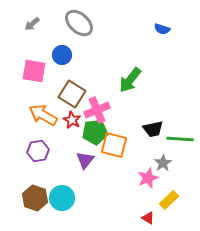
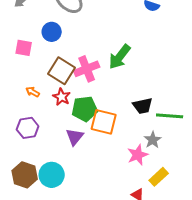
pink square: (34, 71) -> (24, 48), size x0.7
pink cross: (97, 110) -> (87, 69), moved
orange arrow: (43, 115) -> (33, 92), size x0.5

